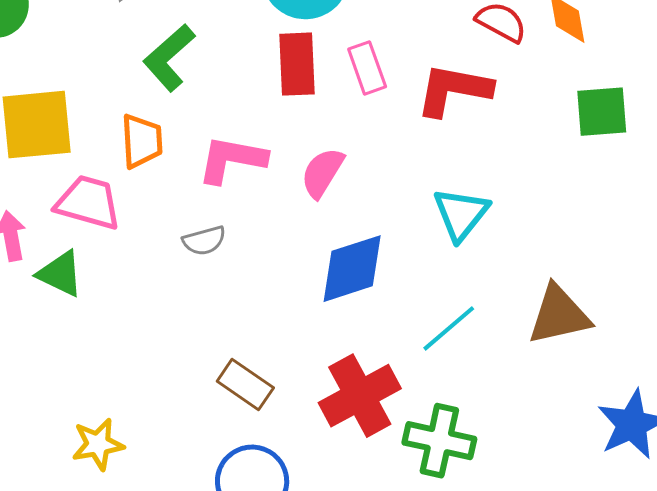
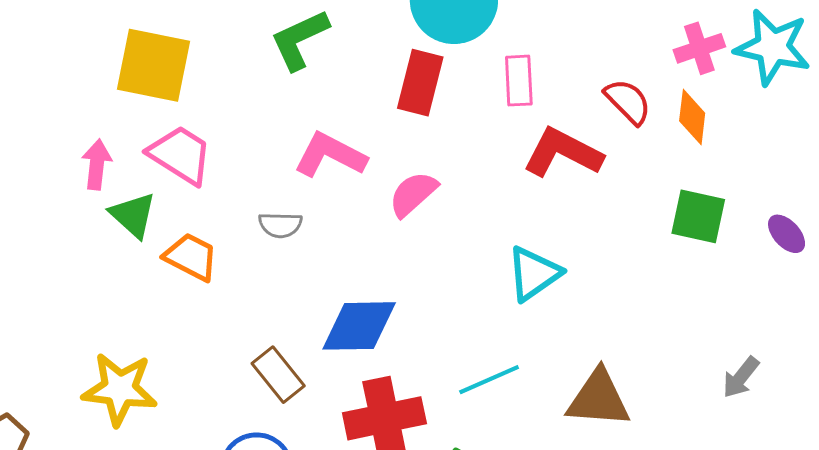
pink rectangle: (367, 68) -> (519, 81), moved
orange trapezoid: (142, 141) -> (191, 257), moved, turned -76
blue diamond: (352, 269) -> (359, 326), moved
yellow star: (98, 444) -> (120, 389), size x1.4

